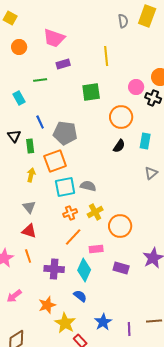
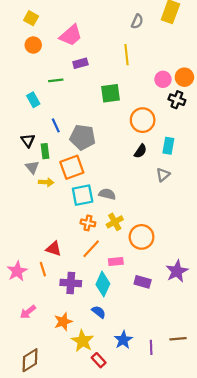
yellow square: (10, 18) -> (31, 18), moved
gray semicircle: (123, 21) -> (137, 21), moved, turned 32
pink trapezoid: (54, 38) -> (71, 35), turned -60
pink circle: (136, 87) -> (163, 79), moved
gray triangle: (151, 173) -> (163, 175), moved
yellow arrow: (31, 175) -> (46, 182), turned 80
gray triangle: (29, 207) -> (32, 167), moved
orange cross: (70, 213) -> (88, 223), turned 32
red triangle: (29, 231) -> (54, 249), moved

